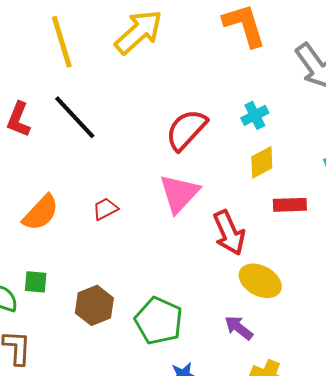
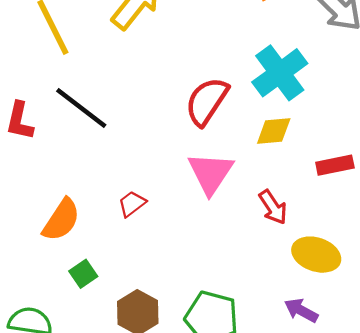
cyan cross: (255, 115) -> (280, 73), size x1.8
yellow diamond: (262, 162) -> (274, 131), moved, turned 32
red arrow: (229, 233) -> (273, 207), size x0.7
green square: (36, 282) -> (83, 274), moved, turned -30

